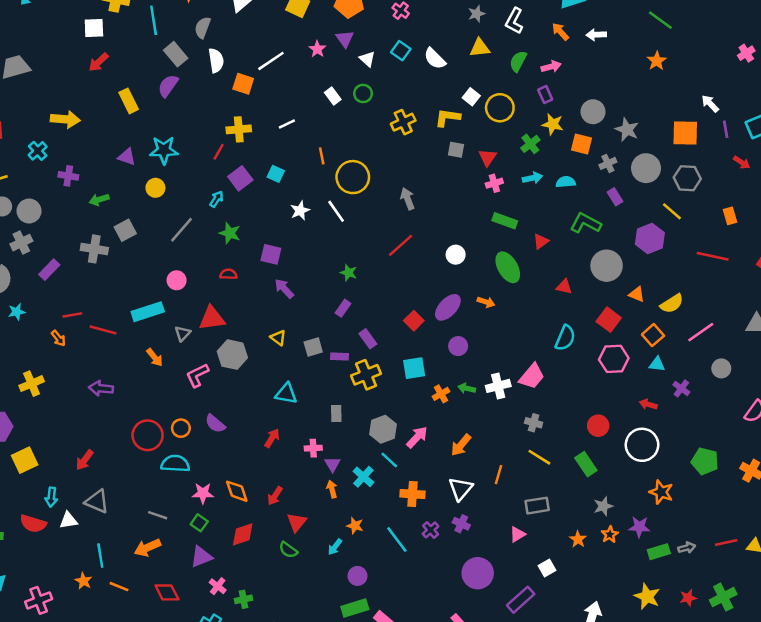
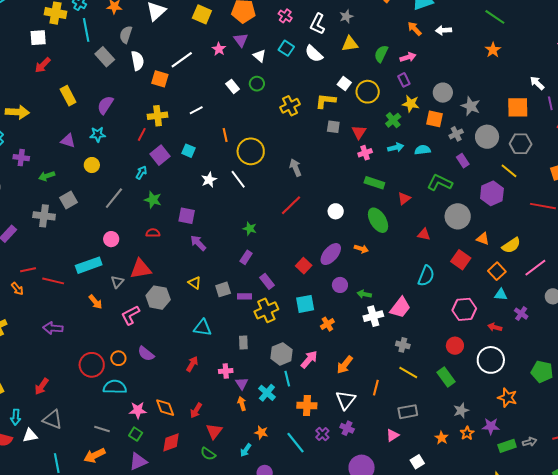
white L-shape: (514, 21) -> (318, 24), moved
purple semicircle: (168, 86) -> (105, 105), moved
cyan star: (164, 150) -> (98, 134), size x0.7
pink hexagon: (614, 359) -> (464, 309), moved
green arrow: (467, 388) -> (364, 294), moved
cyan line: (389, 460) -> (287, 379), turned 35

